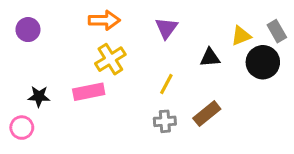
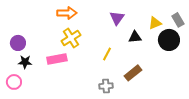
purple triangle: (166, 28) -> (117, 18), moved
purple circle: (28, 30) -> (18, 43), moved
gray cross: (165, 121) -> (106, 86), moved

